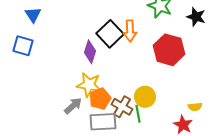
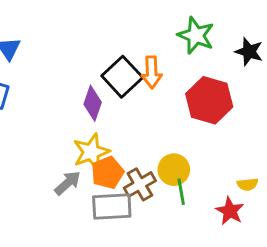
yellow star: (89, 85) -> (91, 152), turned -30
brown cross: (122, 107) -> (140, 184), turned 30
green line: (138, 114) -> (181, 192), moved

